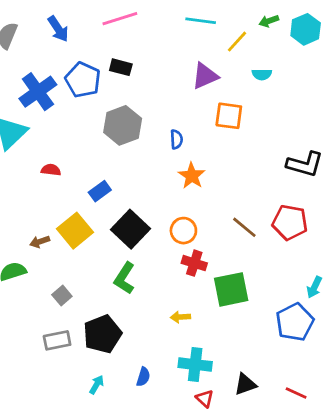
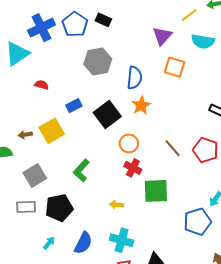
cyan semicircle: (262, 74) -> (203, 41), size x1.6
purple triangle: (205, 76) -> (162, 36), turned -35
blue semicircle: (176, 139) -> (135, 78), size x1.6
black square: (131, 229) -> (107, 115), moved
gray square: (62, 296) -> (35, 176), size x1.6
blue semicircle: (143, 377) -> (83, 243), size x1.6

